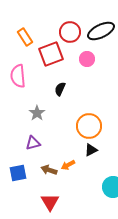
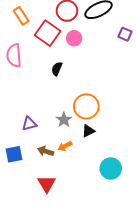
red square: (51, 54) -> (48, 33), turned -35
pink circle: (87, 59) -> (74, 38), moved
gray star: (37, 113) -> (64, 120), moved

